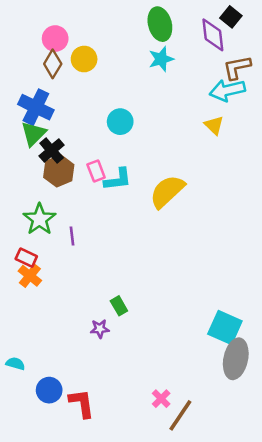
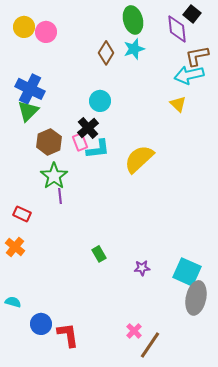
yellow circle: (84, 59) -> (24, 27), moved
brown diamond: (53, 64) -> (106, 53), moved
black cross: (52, 151) -> (88, 128), moved
green star: (39, 219) -> (54, 176), moved
orange cross: (30, 276) -> (15, 247), moved
purple star: (100, 329) -> (142, 268), moved

